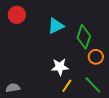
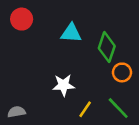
cyan triangle: (56, 26) -> (71, 33), turned 30
white star: (60, 67) -> (64, 85), moved

